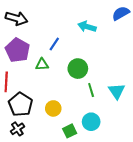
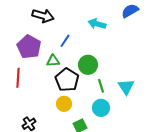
black arrow: (16, 18) -> (43, 16), moved
black pentagon: (21, 104) -> (67, 80), moved
cyan circle: (91, 122) -> (101, 108), moved

